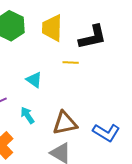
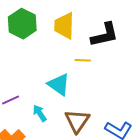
cyan triangle: (34, 80) -> (59, 85), moved, size x1.4
brown triangle: (65, 123) -> (77, 121), turned -44

